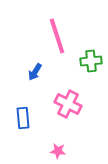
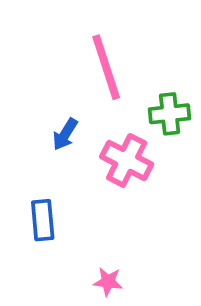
pink cross: (68, 104) -> (127, 160), moved

